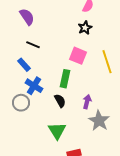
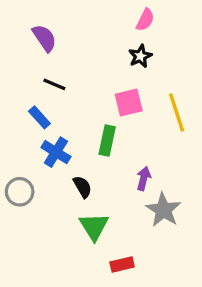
pink square: (78, 56) -> (129, 102), turned -36
black semicircle: (60, 101) -> (82, 187), moved
gray circle: (21, 103) -> (20, 192), moved

